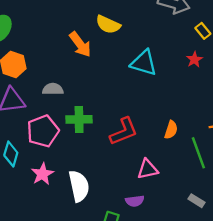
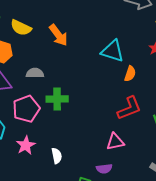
yellow semicircle: (108, 25) -> (21, 28), moved
orange semicircle: (171, 130) -> (130, 74), moved
red L-shape: (124, 131) -> (129, 108), moved
white semicircle: (79, 186) -> (57, 156), size x0.6

